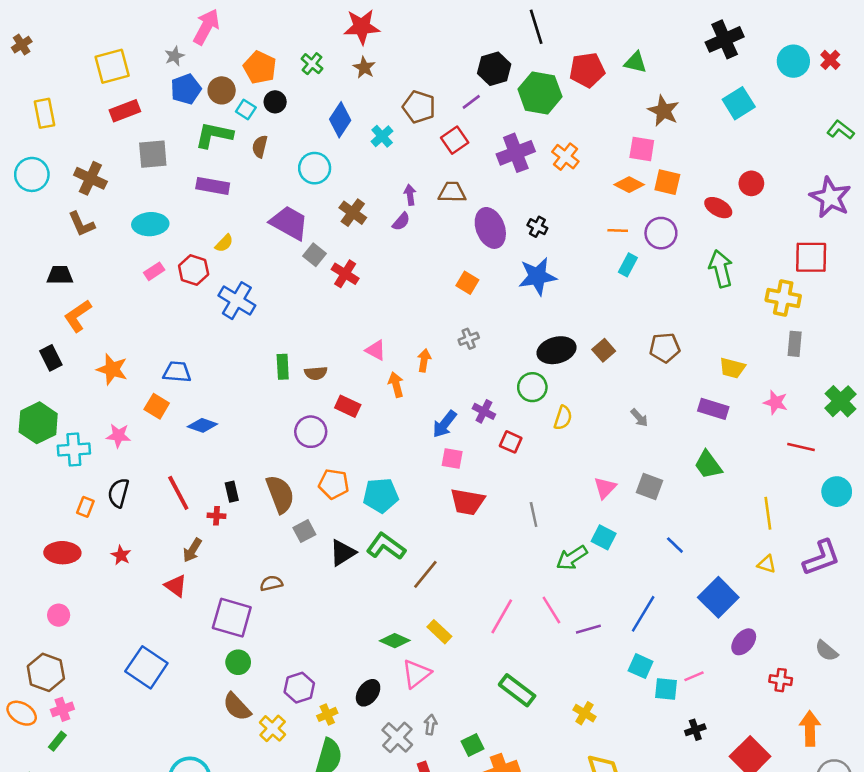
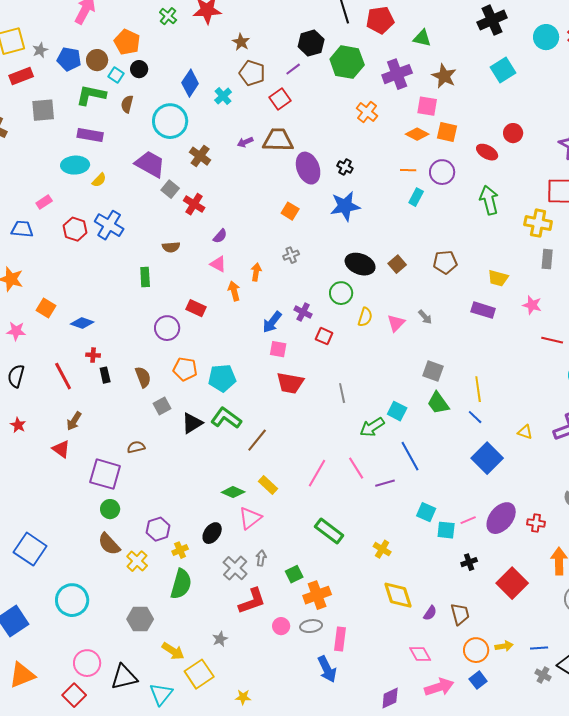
gray star: (174, 56) -> (40, 50), moved
green cross: (312, 64) -> (168, 16), moved
brown star: (364, 67) -> (241, 42), moved
red pentagon: (587, 70) -> (380, 20), moved
blue pentagon: (186, 89) -> (69, 59), turned 30
purple cross: (516, 153) -> (397, 74), moved
cyan circle: (315, 168) -> (170, 121), size x1.4
brown trapezoid: (452, 192) -> (278, 140), size x1.4
purple arrow: (410, 195) -> (245, 142), turned -105
purple semicircle: (401, 222) -> (220, 236), moved
cyan ellipse: (150, 224) -> (75, 165), moved
red hexagon: (194, 270) -> (75, 229), moved
black ellipse: (557, 350) -> (360, 264), turned 36
blue trapezoid: (177, 372) -> (22, 229), moved
brown semicircle: (316, 373) -> (171, 247), moved
green trapezoid: (708, 465) -> (438, 403), moved
pink triangle: (605, 488) -> (396, 323), moved
brown semicircle: (280, 494) -> (143, 377), size x0.7
yellow line: (768, 513) -> (478, 389), moved
red cross: (216, 516) -> (93, 355), moved
blue line: (675, 545) -> (475, 417), moved
blue line: (643, 614) -> (410, 456), moved, turned -60
purple ellipse: (744, 642) -> (501, 518), moved, size x1.5
blue square: (146, 667) -> (30, 549), moved

